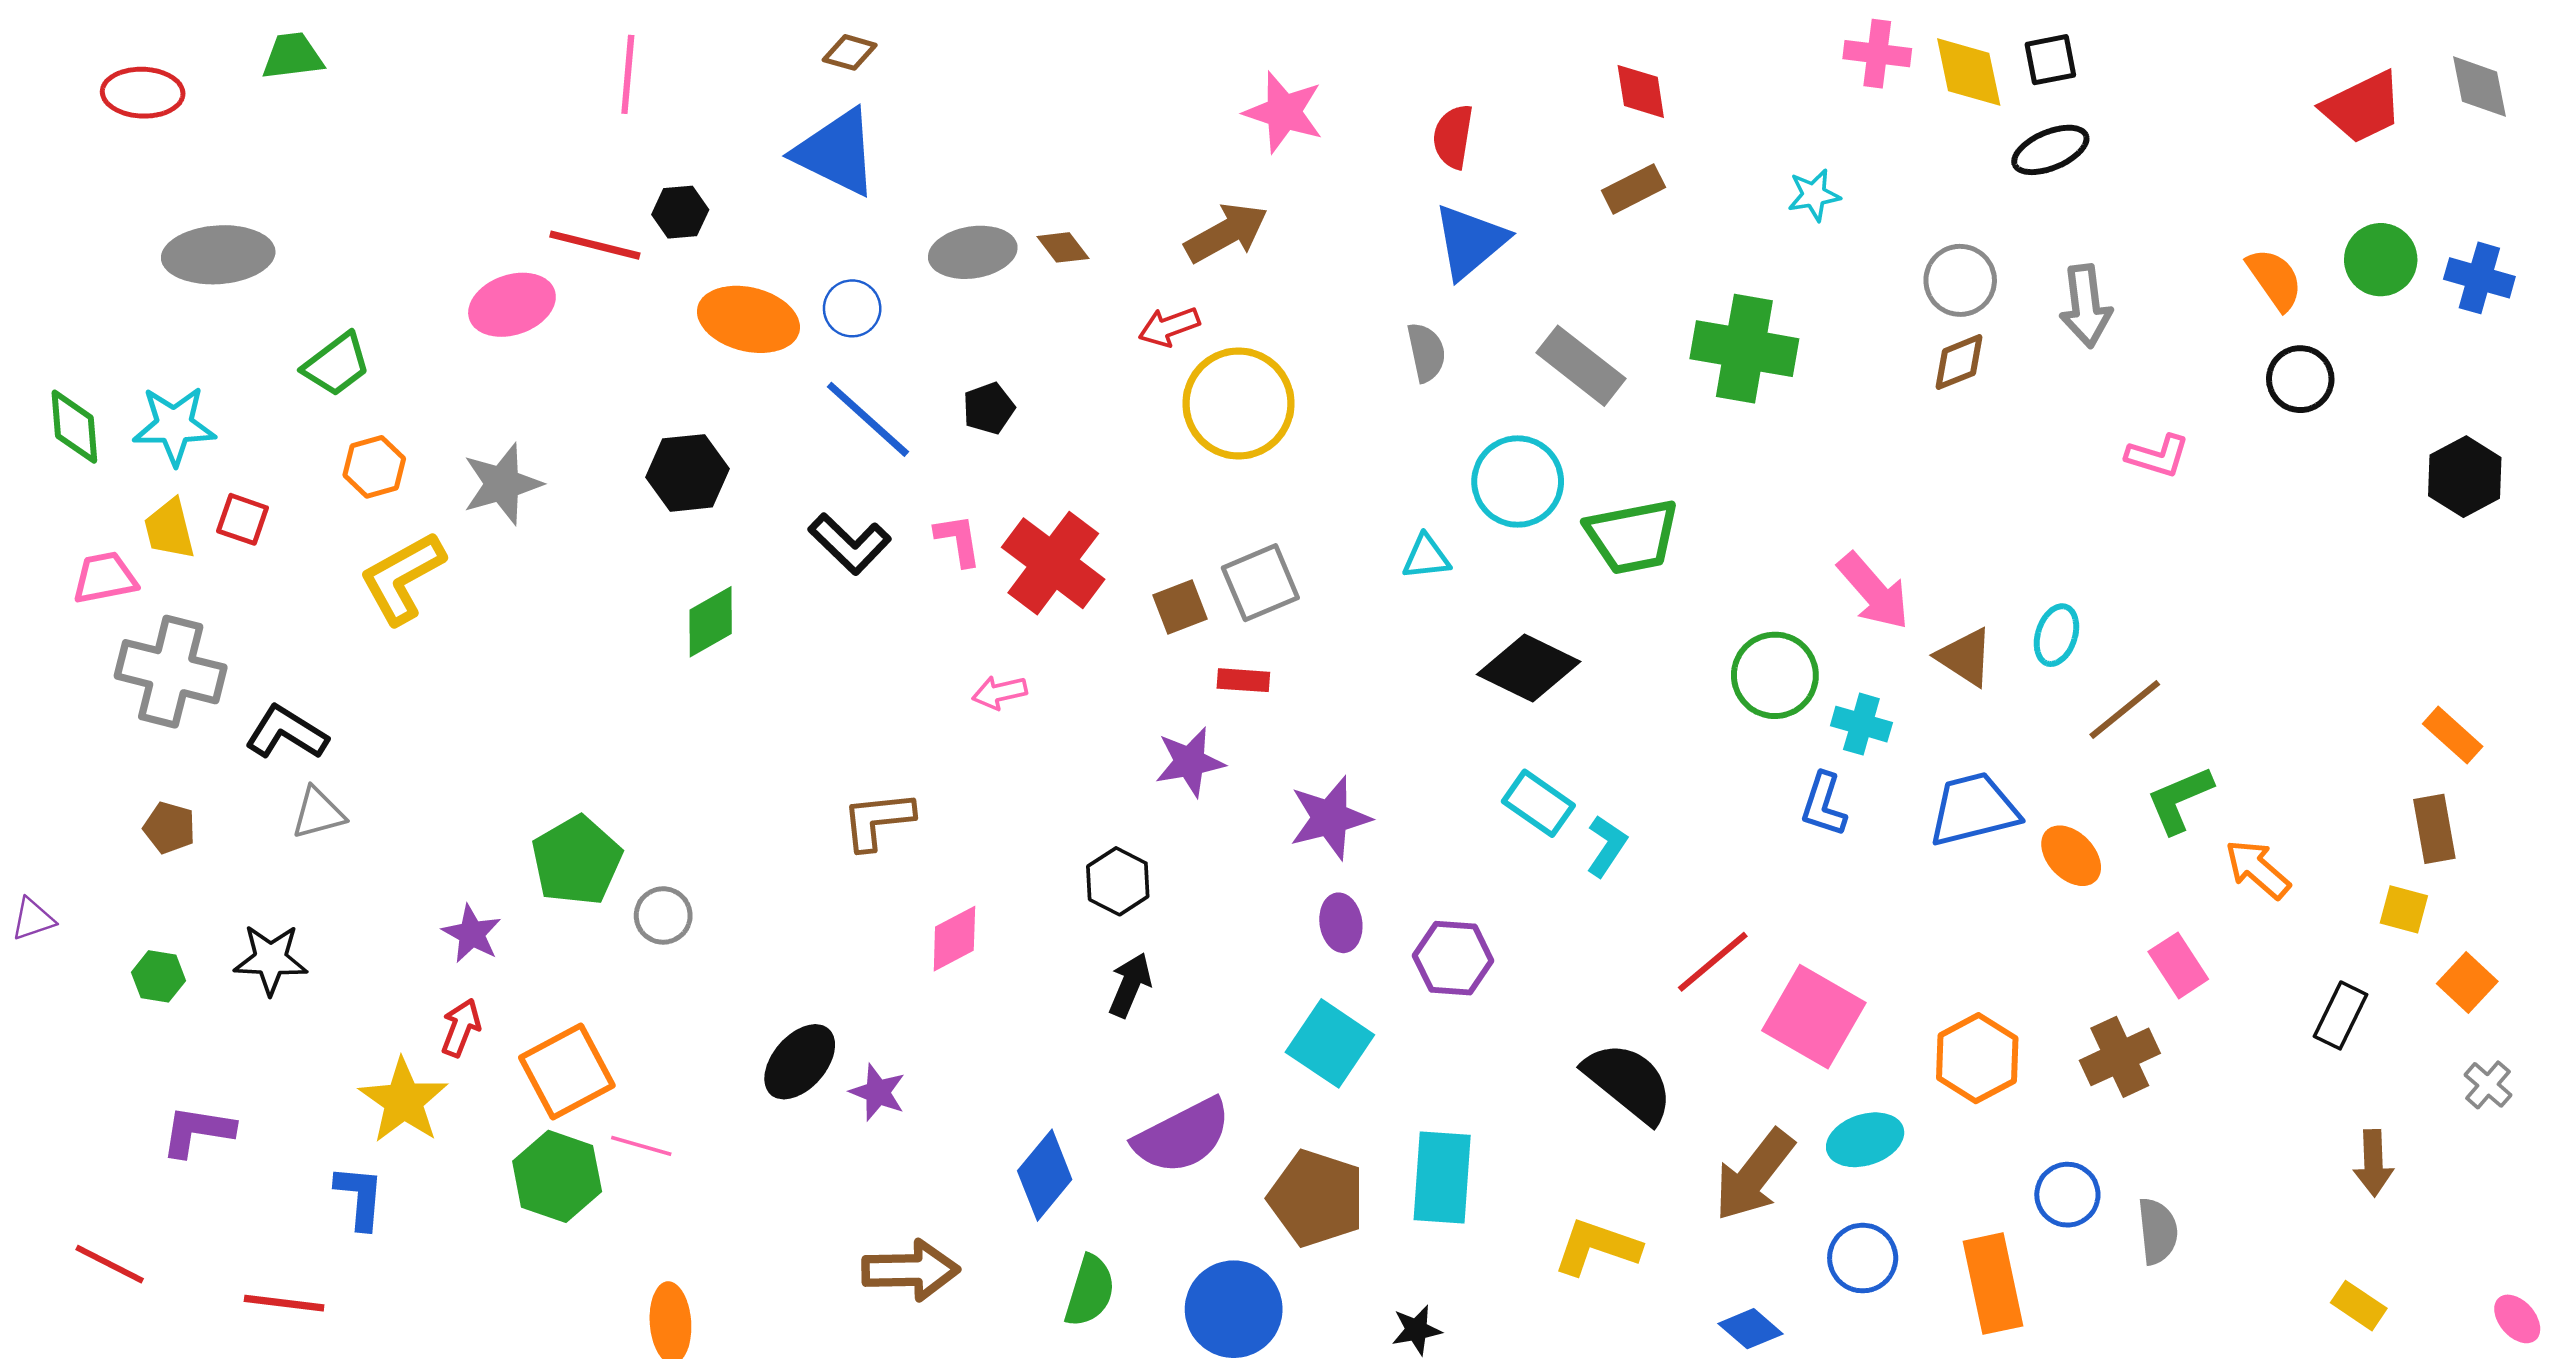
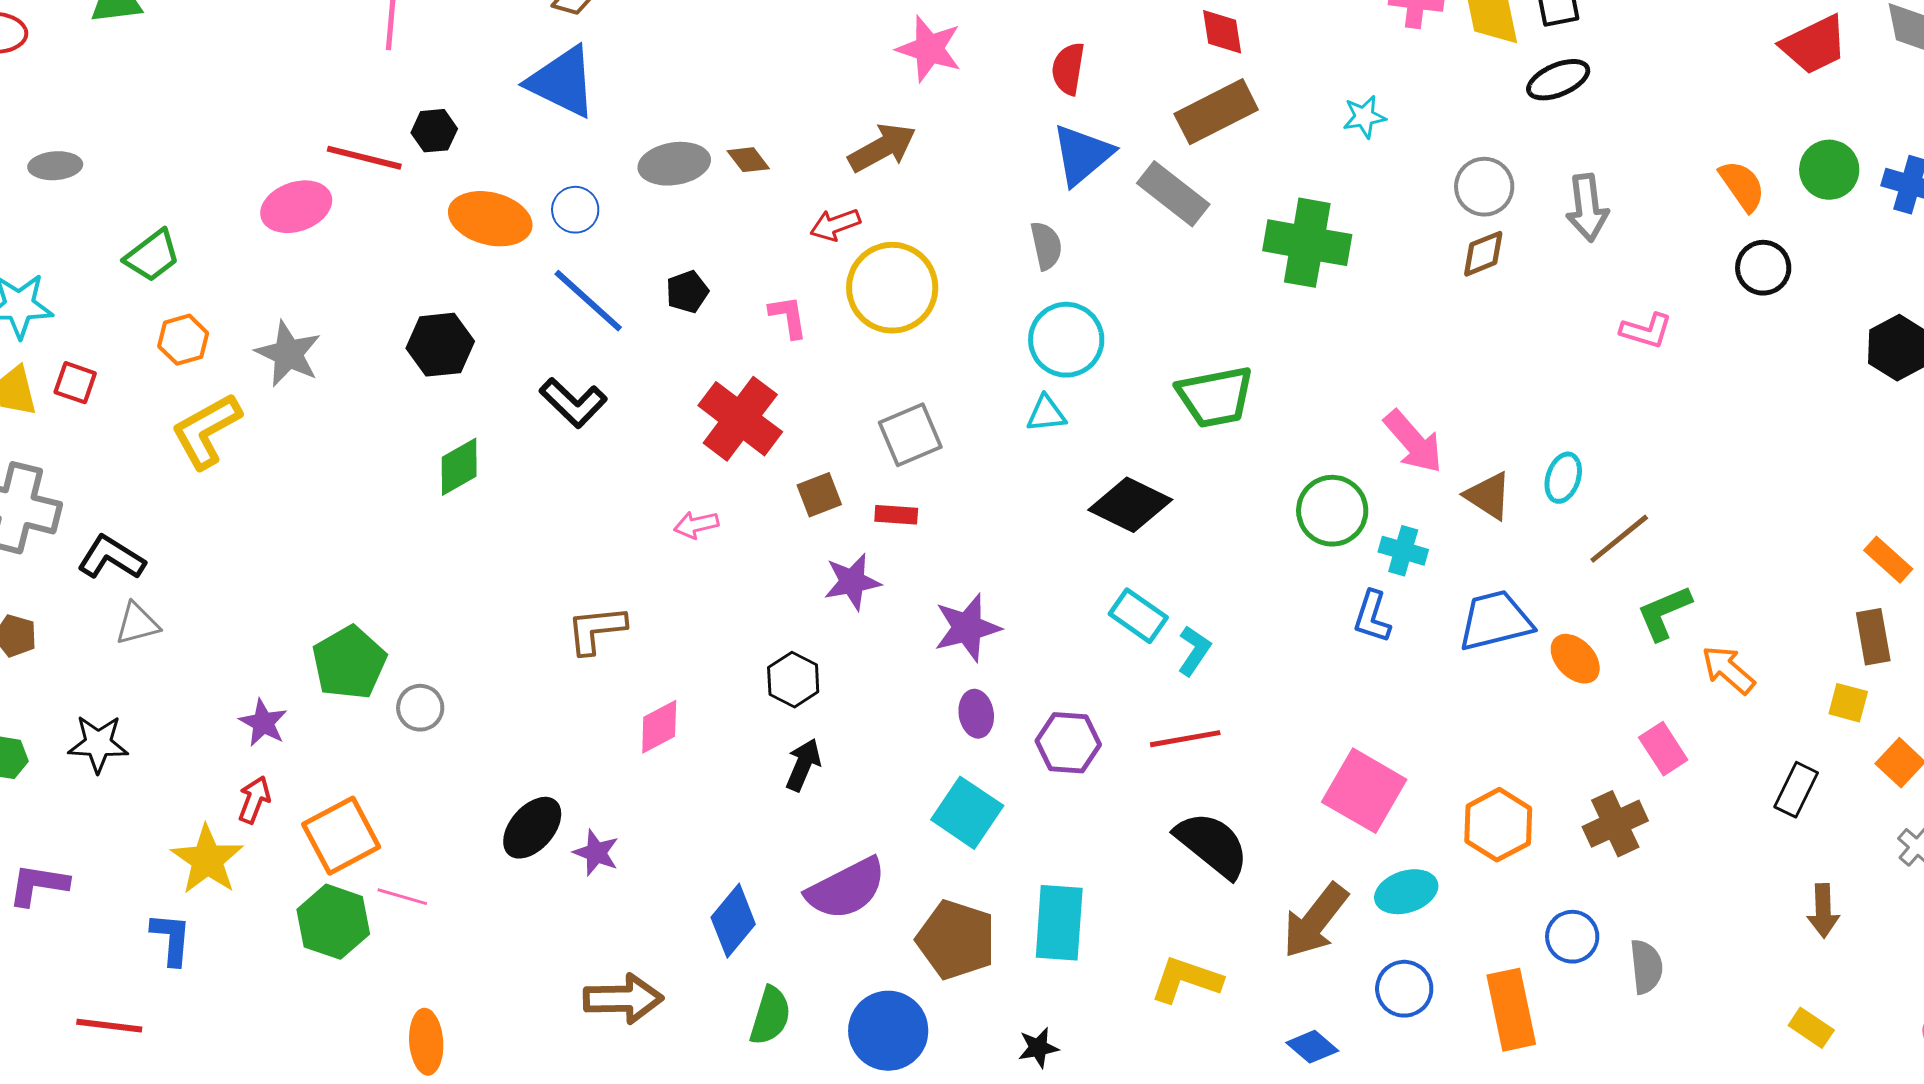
brown rectangle: (1633, 189) -> (1216, 112), size x1.6
gray ellipse: (218, 255) -> (55, 166), size x0.6
gray rectangle: (1581, 366) -> (1173, 194), moved
cyan circle: (1518, 482) -> (1066, 340), moved
gray star: (502, 484) -> (288, 354), turned -30
pink L-shape: (958, 540) -> (788, 317), moved
brown square: (1180, 607) -> (819, 495), moved
red line: (1713, 962) -> (1185, 739), moved, turned 30

